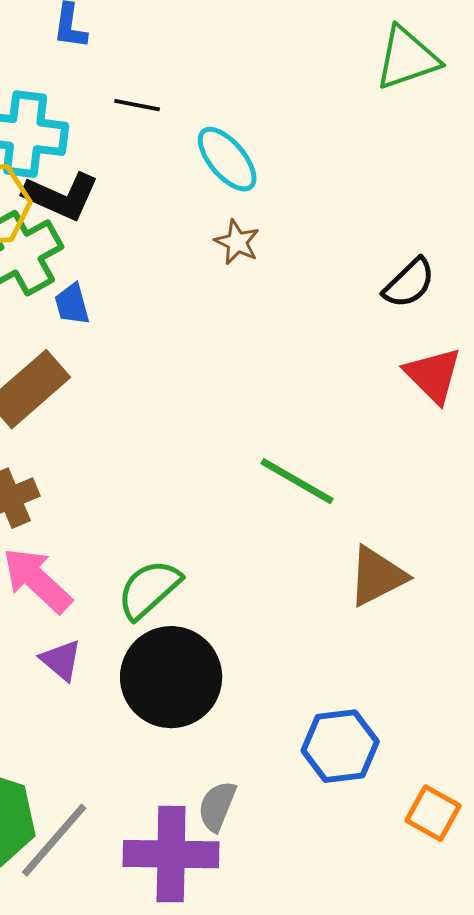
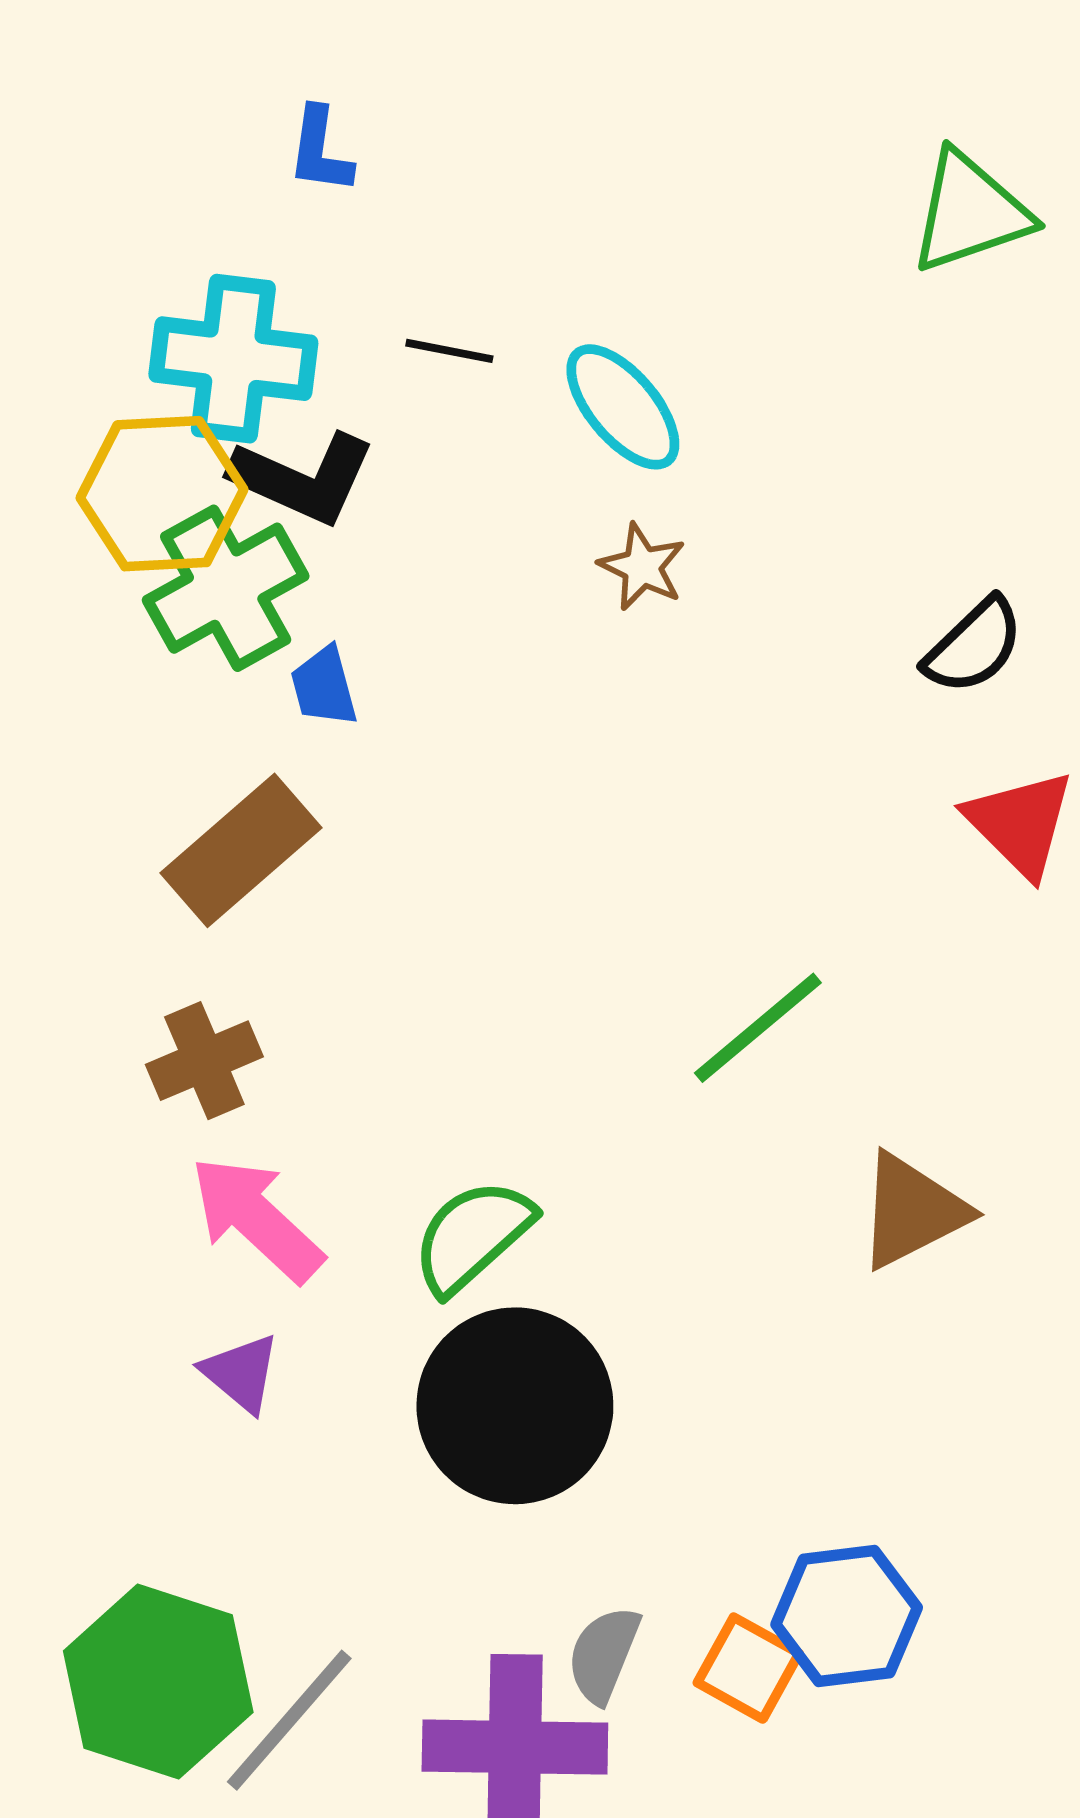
black line: (137, 105) -> (449, 351), moved
green line: (297, 481) -> (758, 1028), turned -70
purple triangle: (61, 660) -> (241, 1373), moved
blue hexagon: (340, 746) -> (847, 1616), moved
orange square: (433, 813) -> (748, 1668), moved

